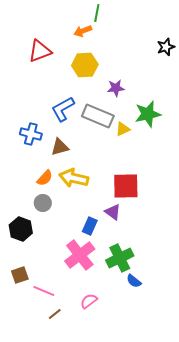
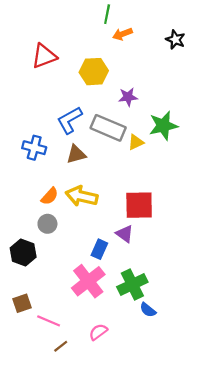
orange arrow: (83, 31) -> (122, 34), moved
black star: (166, 47) -> (175, 40), moved, turned -30
brown triangle: (60, 147) -> (76, 154), moved

